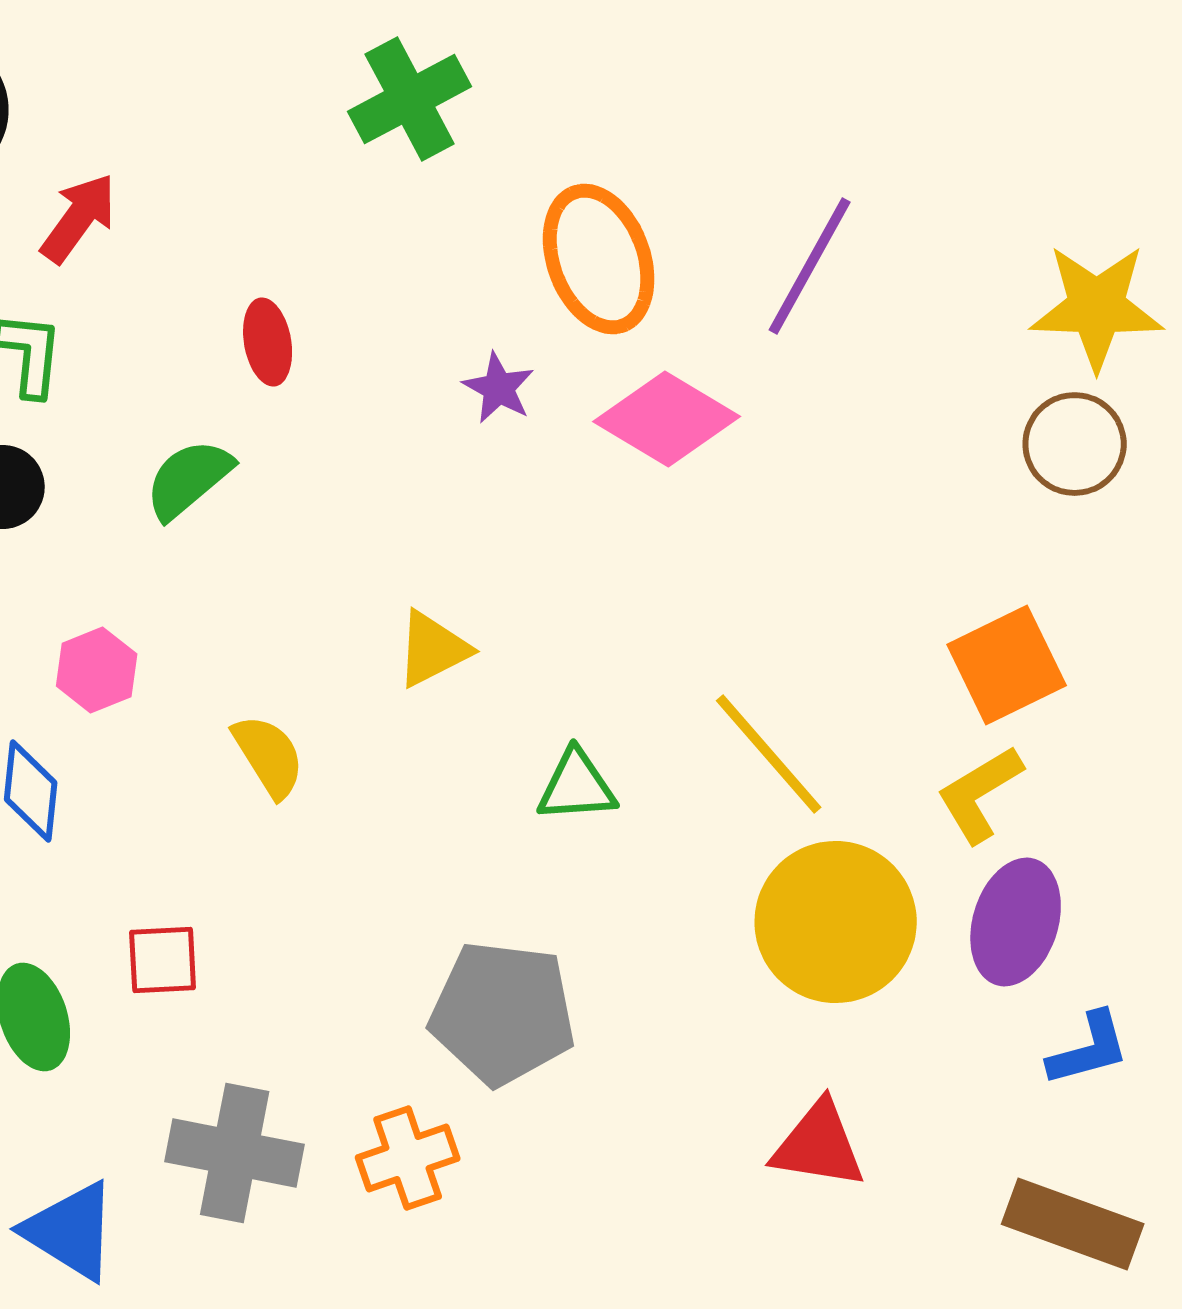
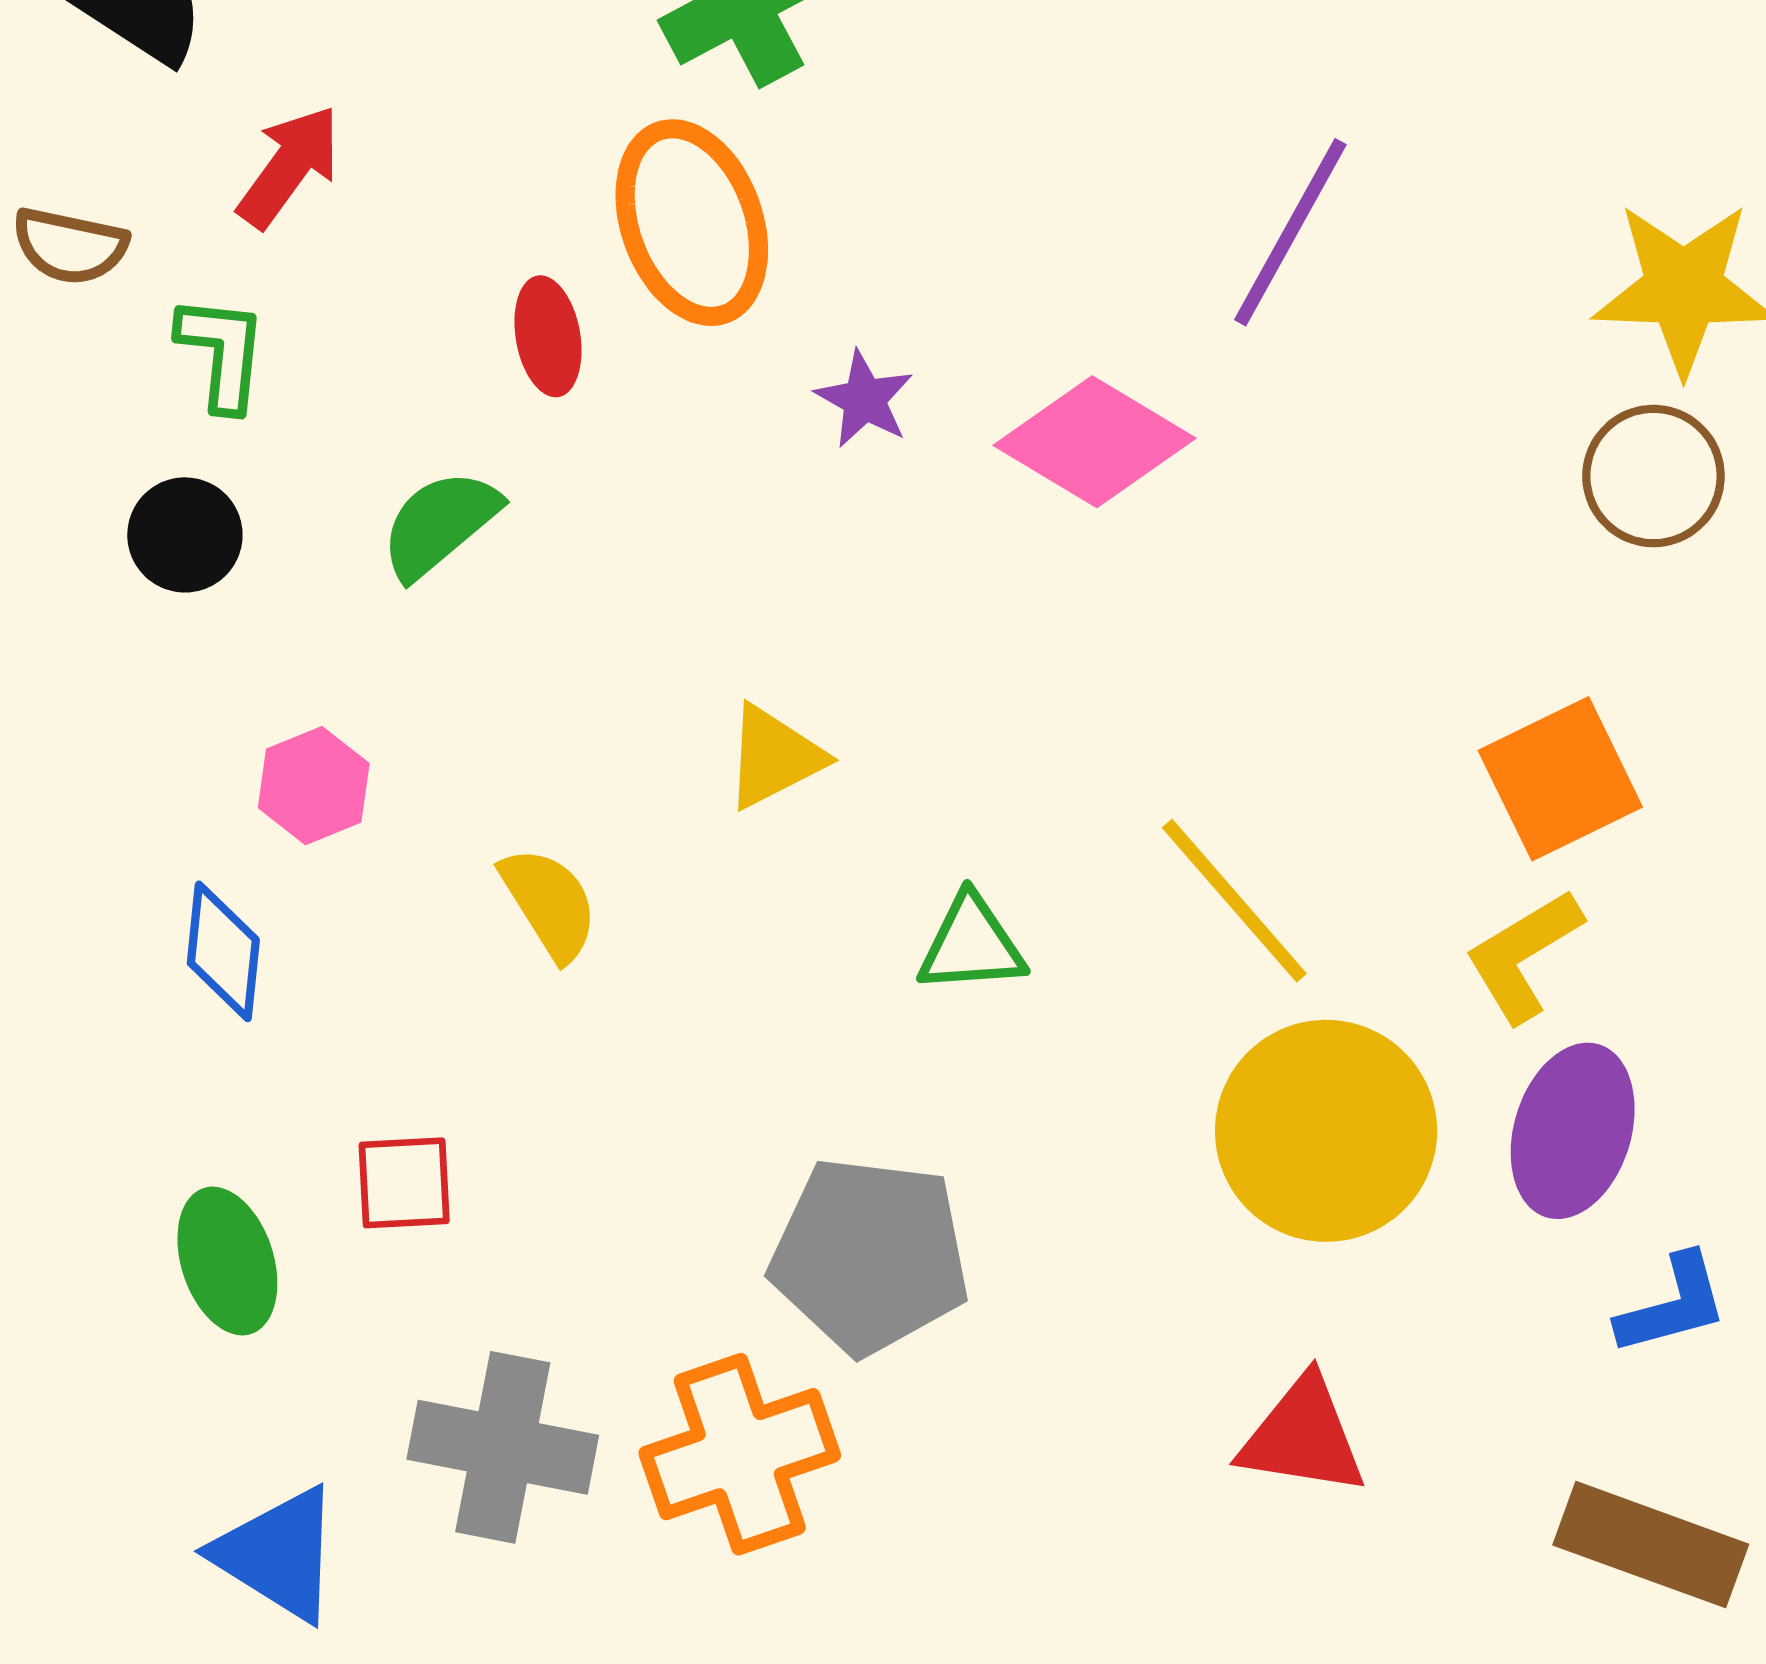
orange ellipse: (599, 259) -> (692, 223), moved
orange cross: (408, 1158) -> (740, 1454), size x1.4

